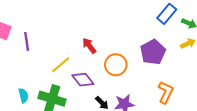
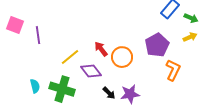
red arrow: (89, 46) -> (101, 49), moved
orange L-shape: (166, 92) -> (173, 70), moved

